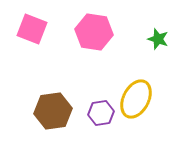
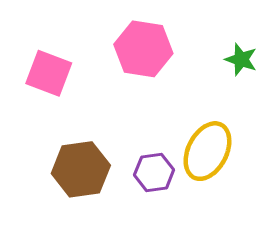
pink square: (32, 29) -> (49, 73), moved

